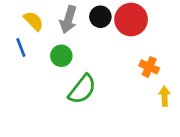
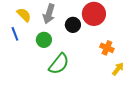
black circle: (100, 17) -> (73, 25), moved
yellow arrow: (165, 96) -> (118, 69), turned 40

